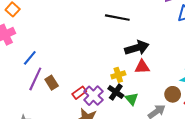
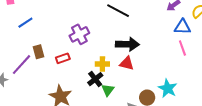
purple line: (35, 79) -> (22, 65), moved
red rectangle: (79, 93) -> (63, 58), moved
purple cross: (93, 96) -> (79, 34), moved

